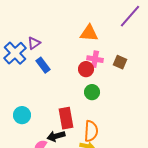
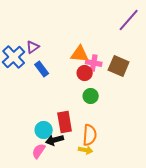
orange triangle: (89, 33) -> (80, 54), moved
brown square: (120, 62) -> (119, 66), size x1.5
cyan circle: (22, 115) -> (44, 130), moved

